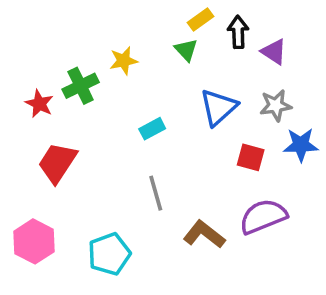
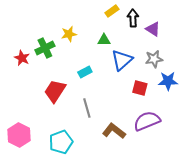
green triangle: (186, 50) -> (104, 40), moved, turned -48
red trapezoid: (57, 163) -> (55, 91), moved

